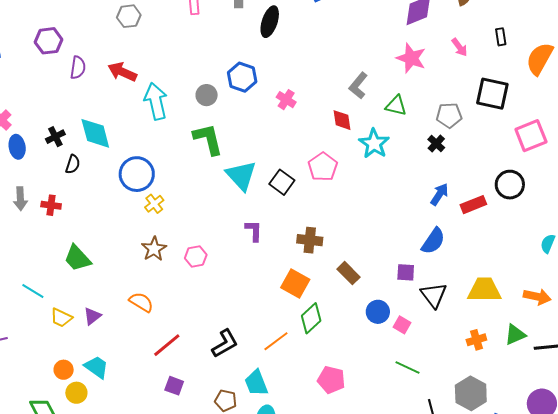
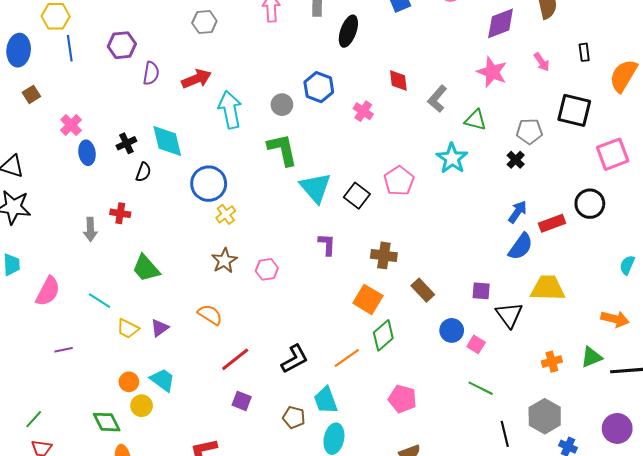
red arrow: (122, 72) -> (196, 79), turned 132
red diamond: (342, 120) -> (398, 80), moved
gray arrow: (20, 199) -> (90, 229), moved
blue semicircle: (433, 241) -> (521, 247), moved
yellow trapezoid: (484, 290) -> (548, 288), moved

